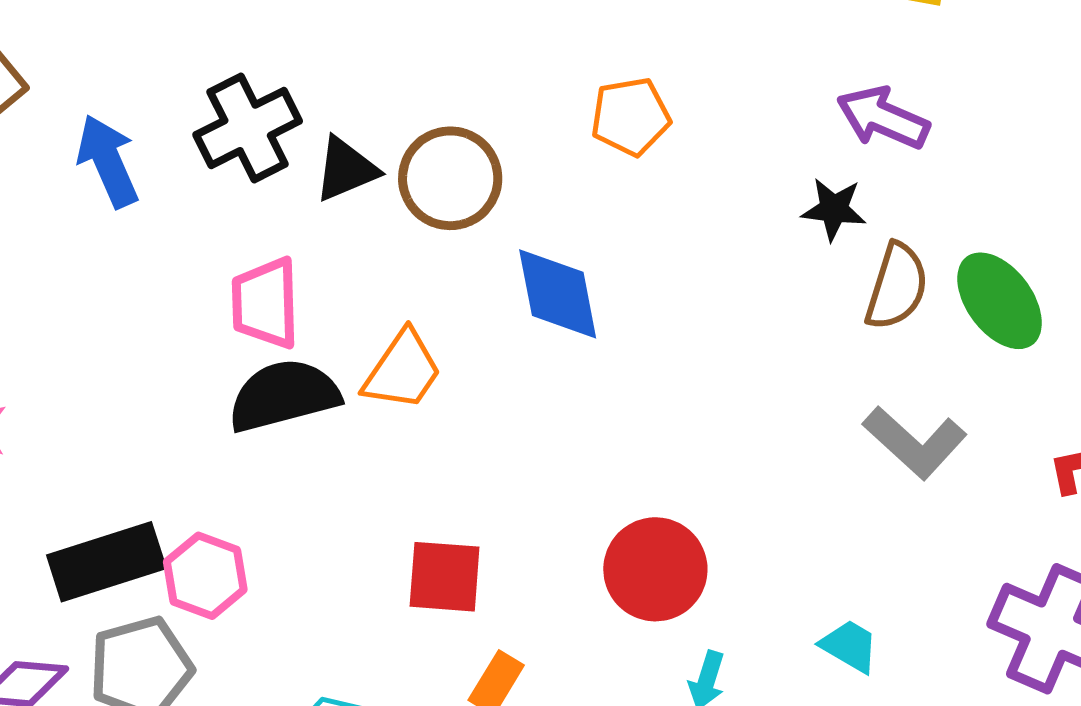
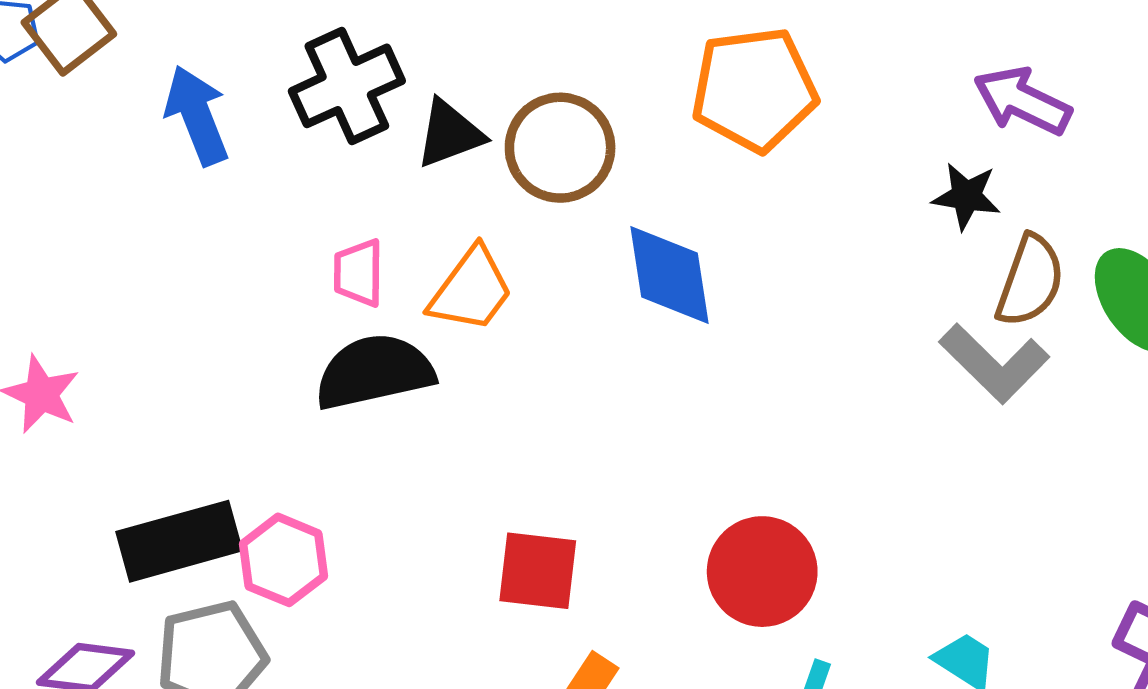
orange pentagon: (631, 117) -> (754, 89), size x1.5
pink trapezoid: (265, 303) -> (358, 273), size x0.7
orange trapezoid: (402, 370) -> (471, 290), moved
gray L-shape: (915, 442) -> (994, 363), moved

